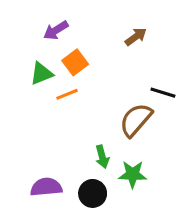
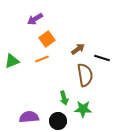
brown arrow: (136, 37) -> (78, 49), moved
green triangle: (41, 74) -> (12, 61), moved
brown semicircle: (136, 120) -> (85, 75), turned 130

